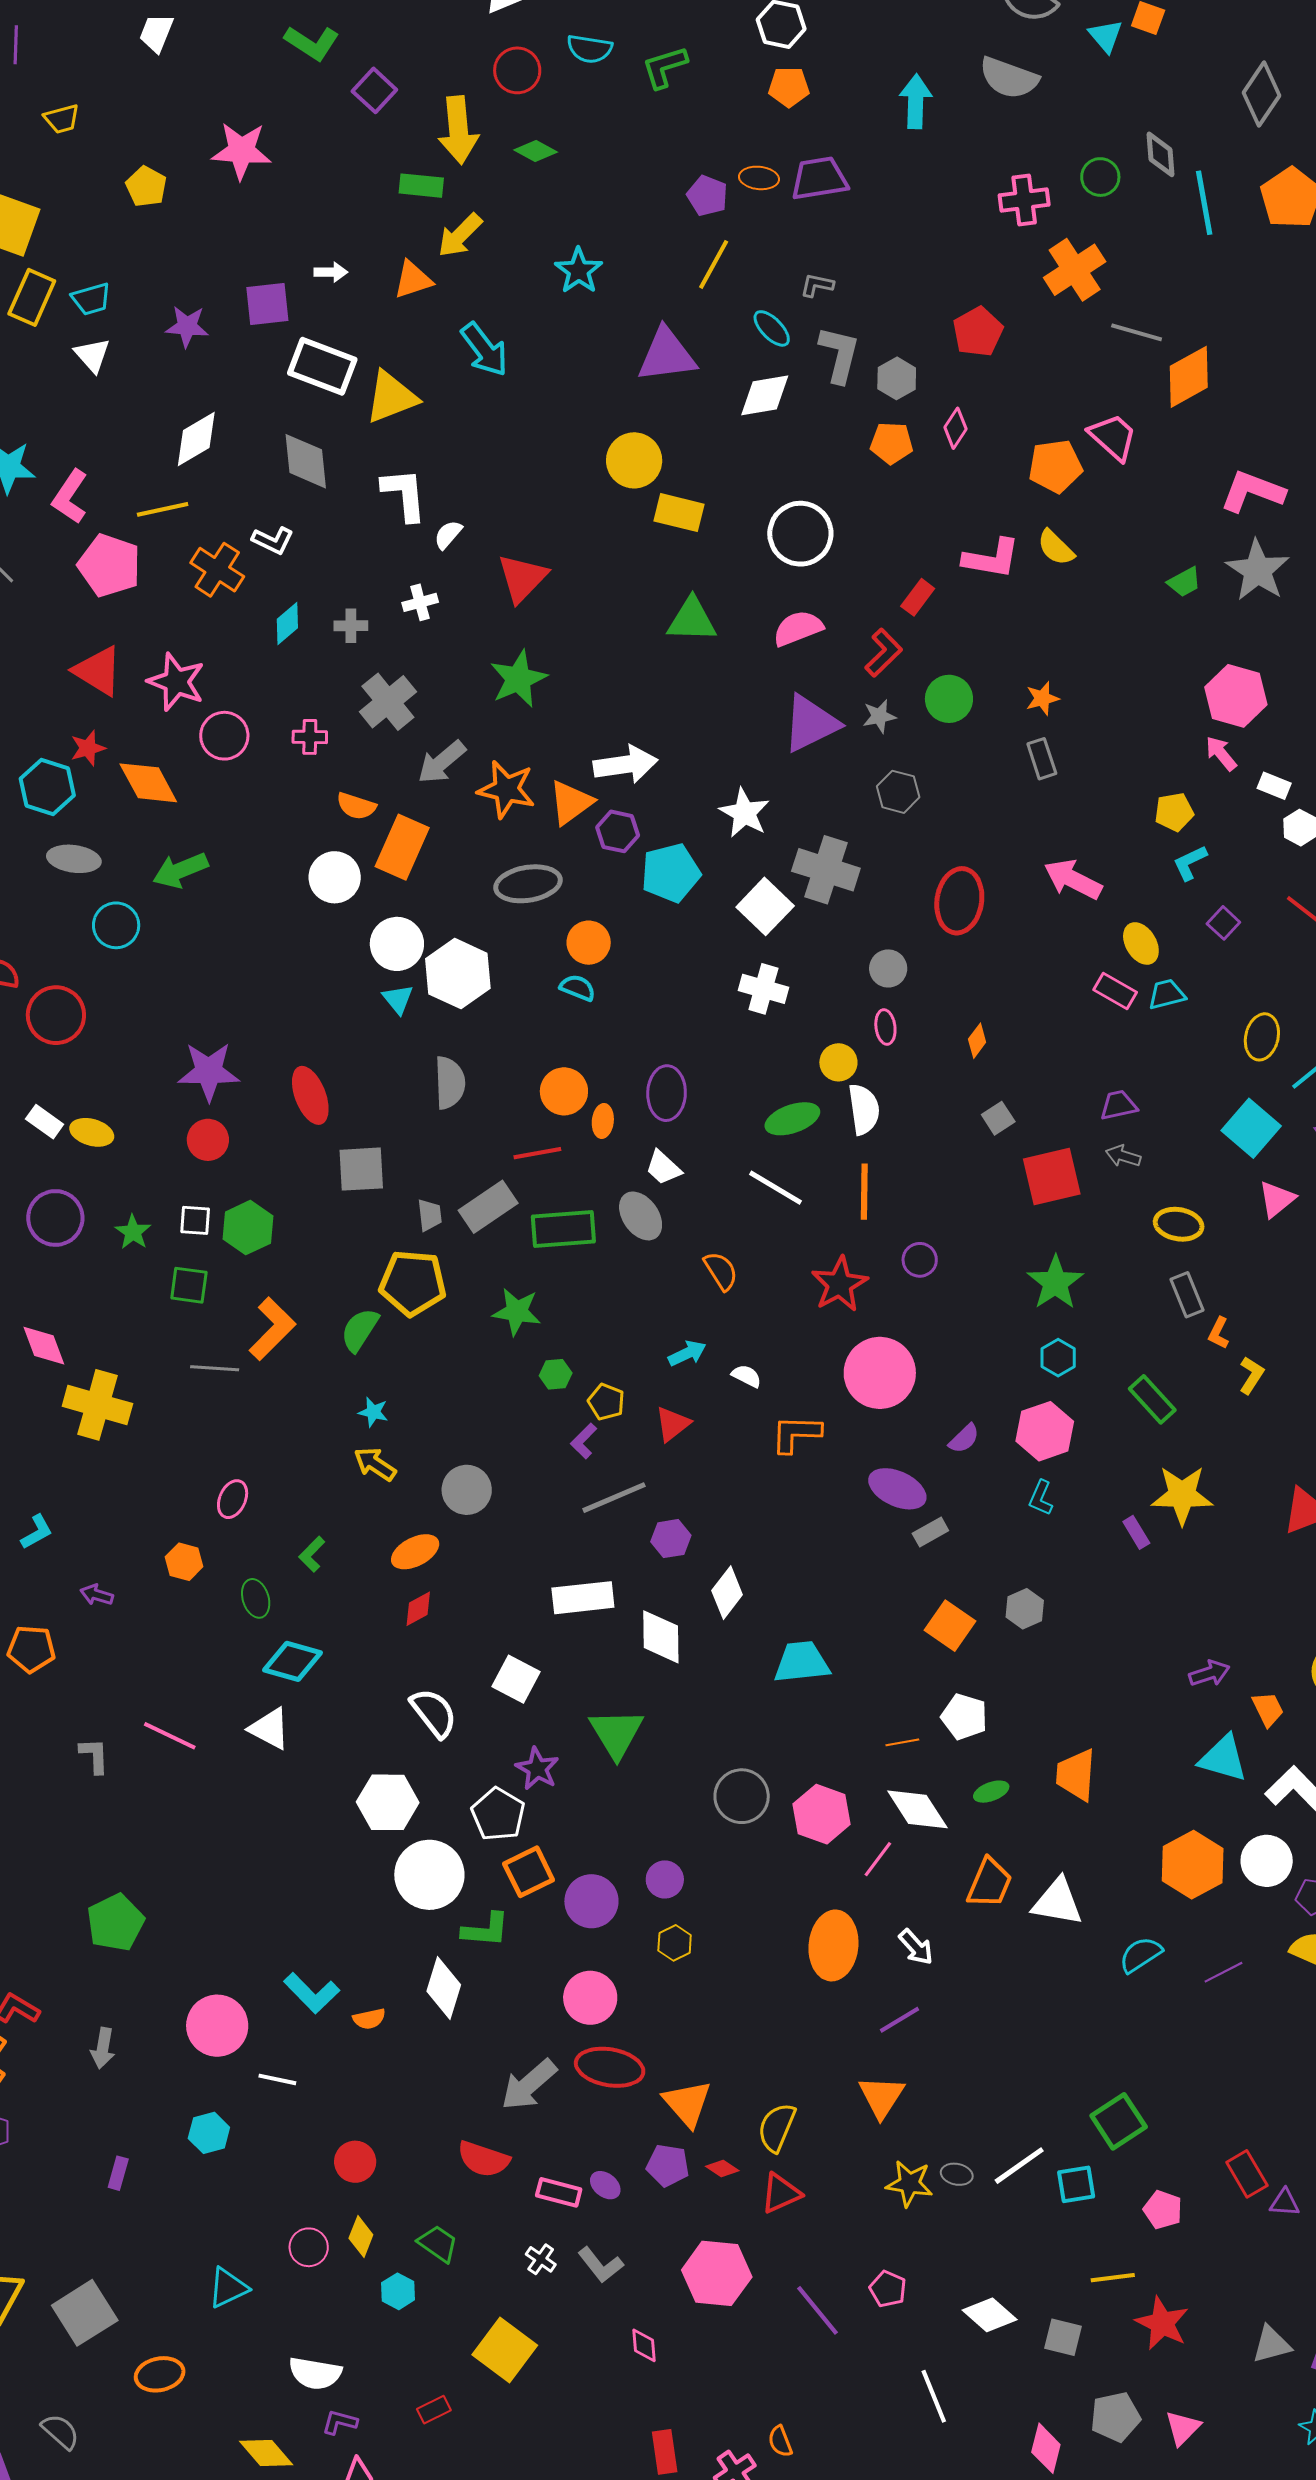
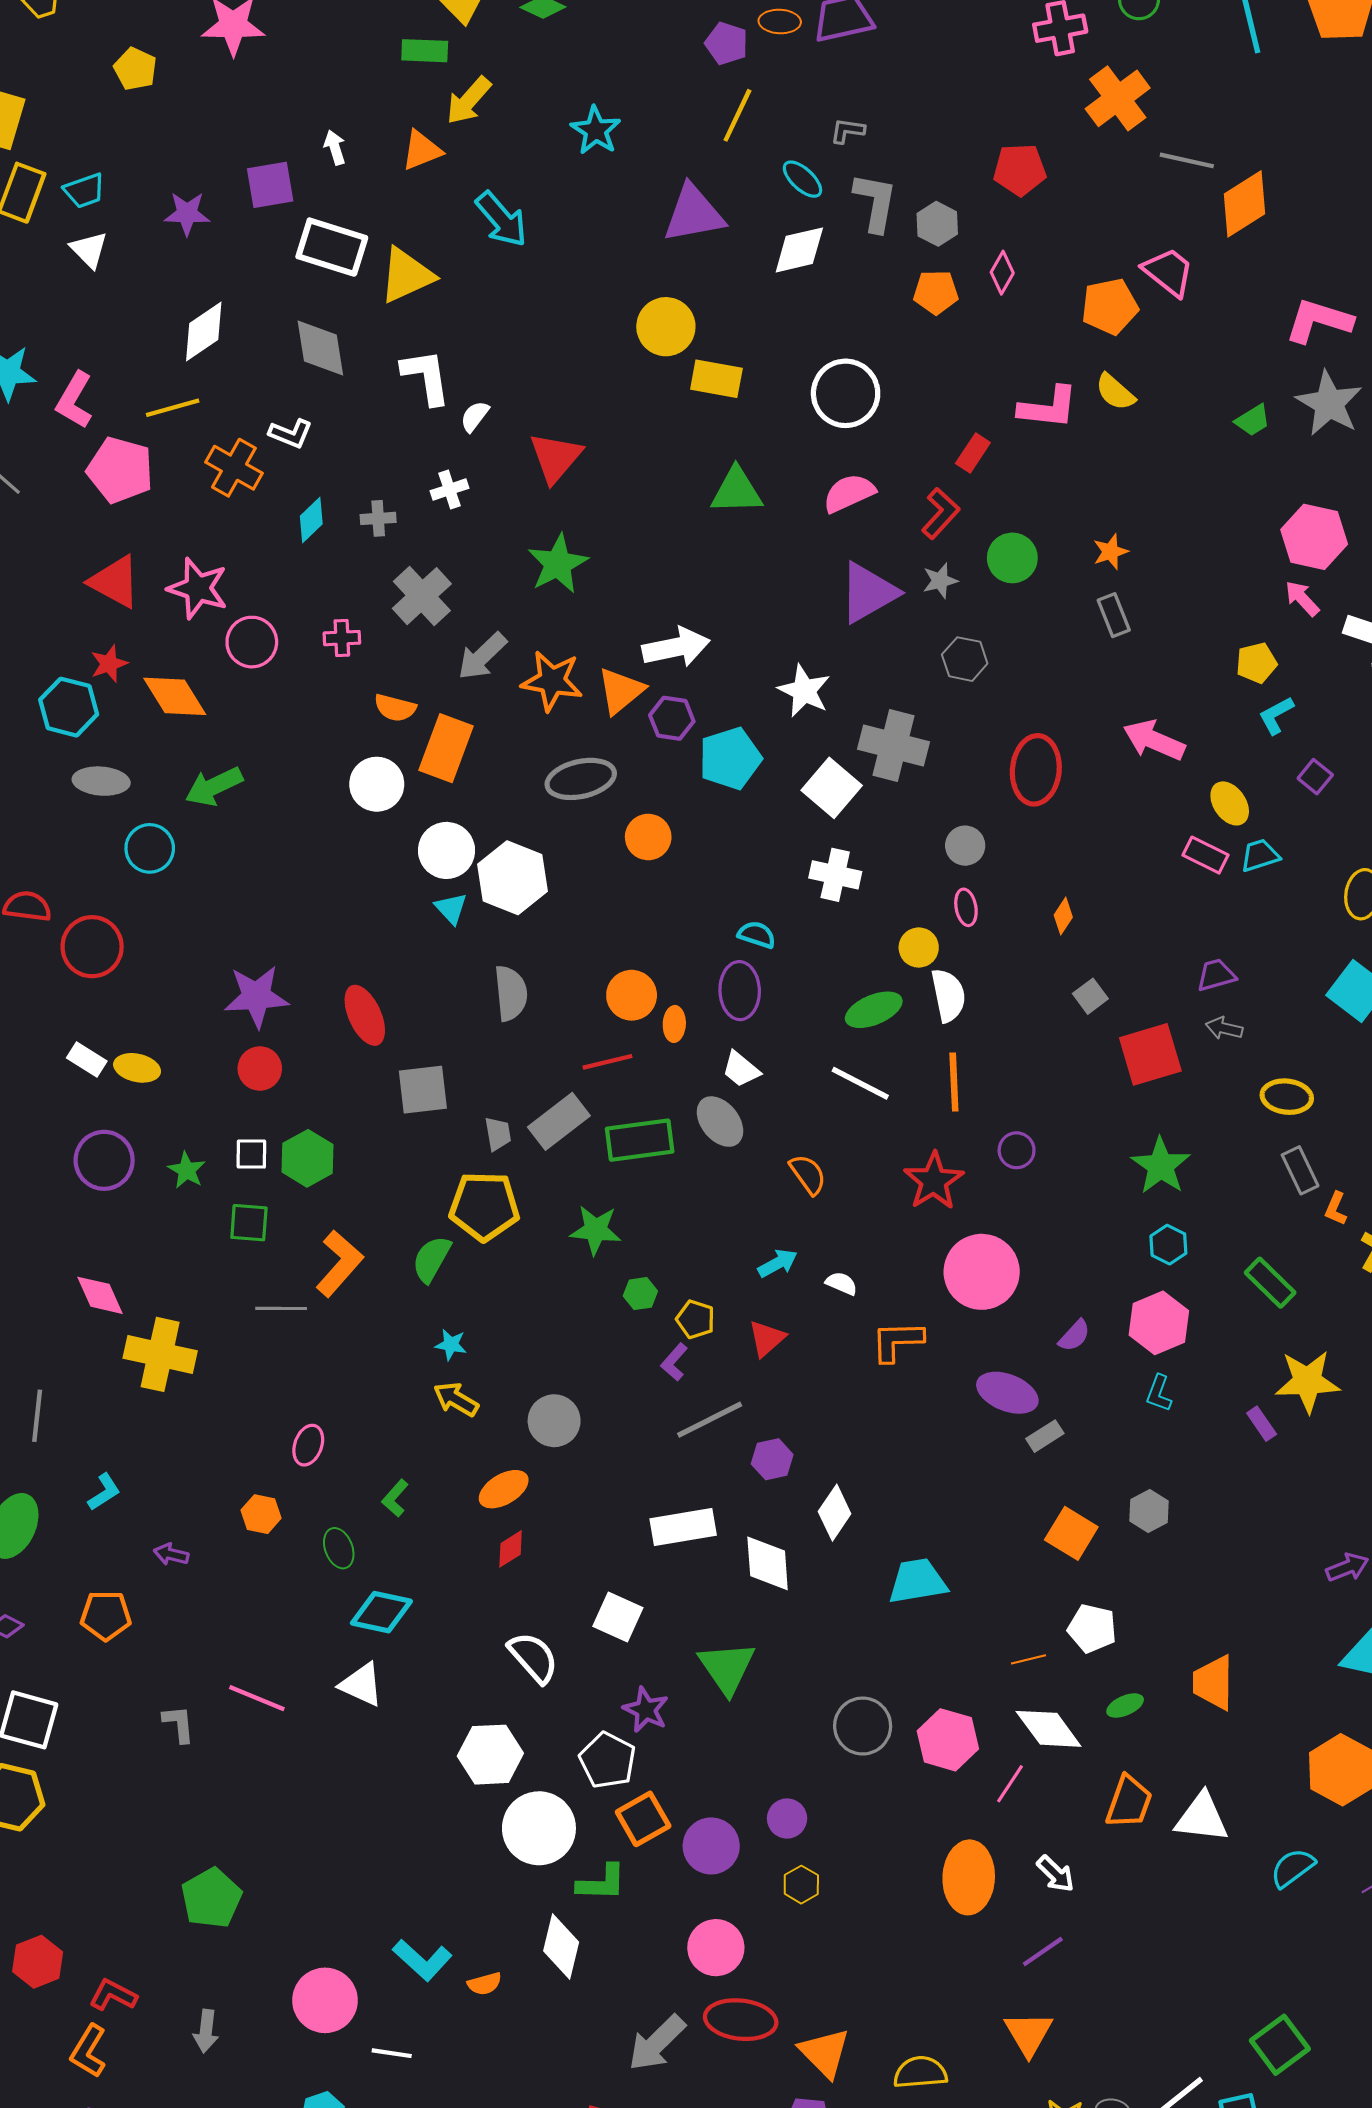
white arrow: (331, 272) -> (335, 147), turned -104
red pentagon: (978, 332) -> (1020, 170), turned 30
cyan semicircle: (578, 988) -> (757, 935), moved
yellow semicircle: (777, 2127) -> (920, 2072), turned 66

